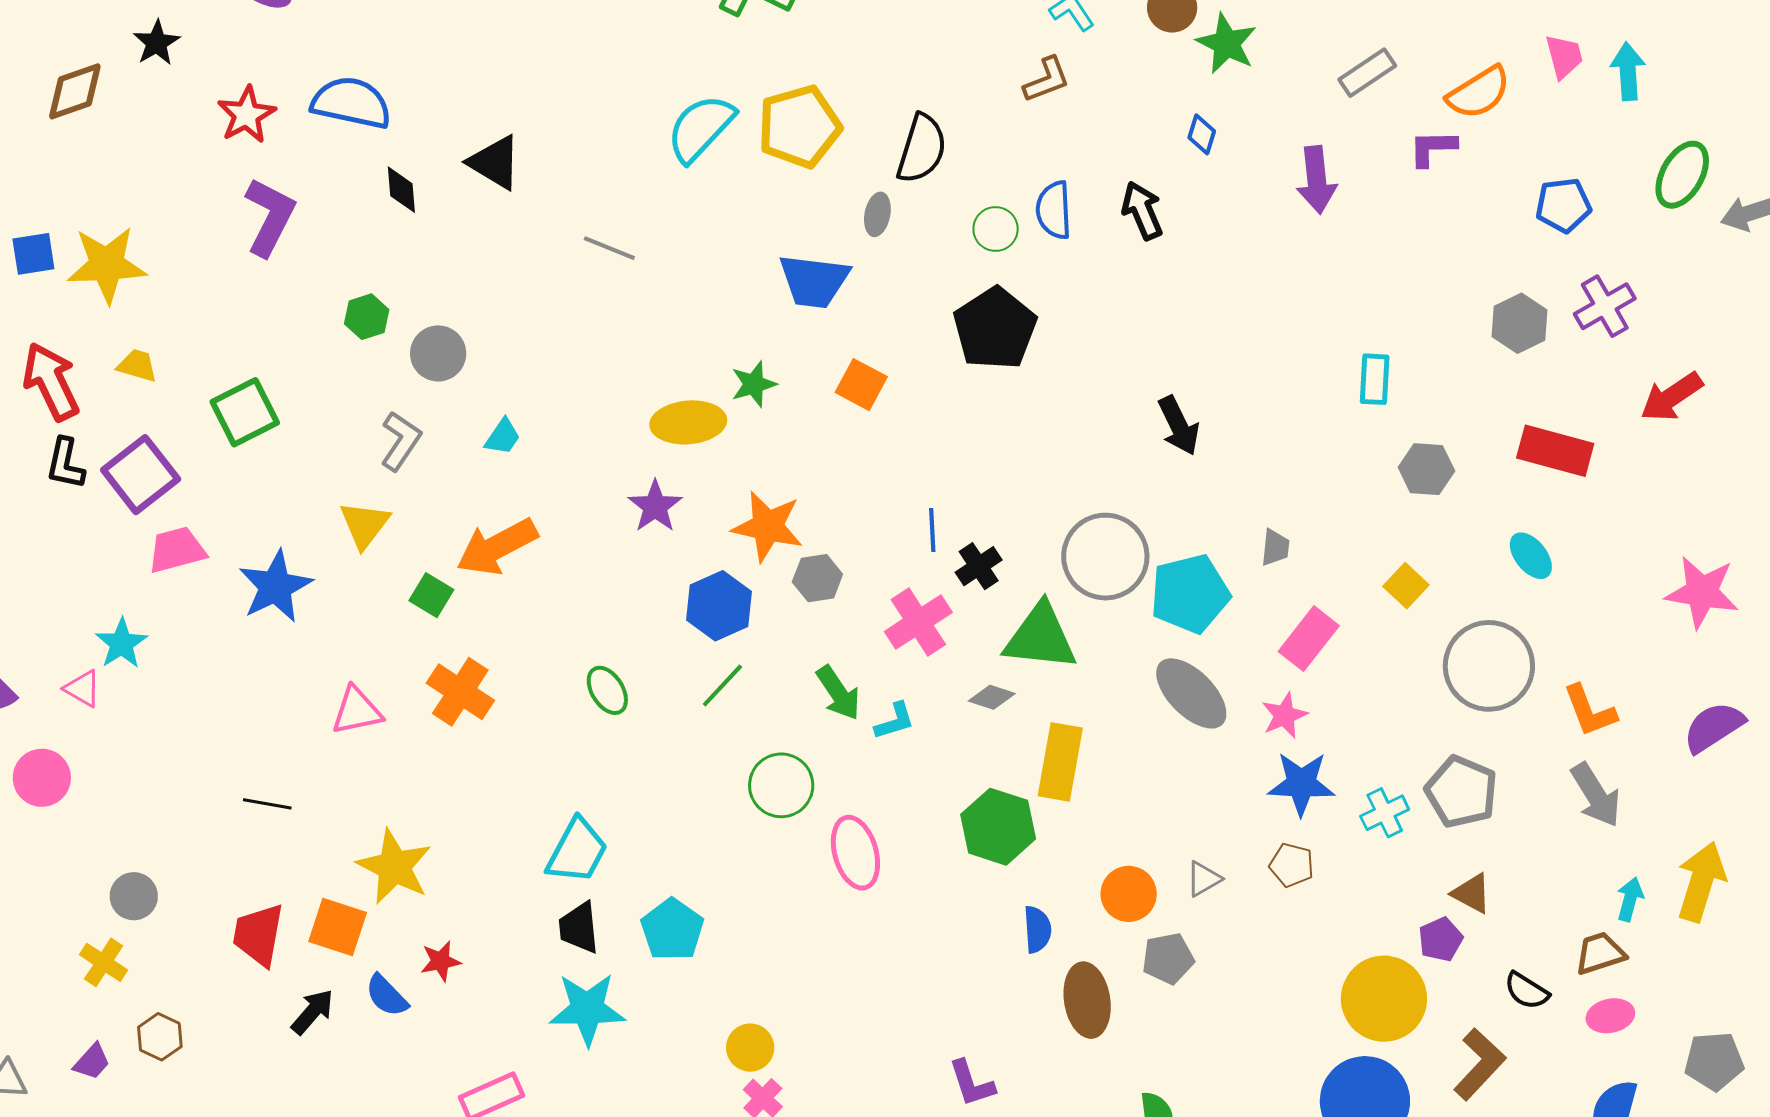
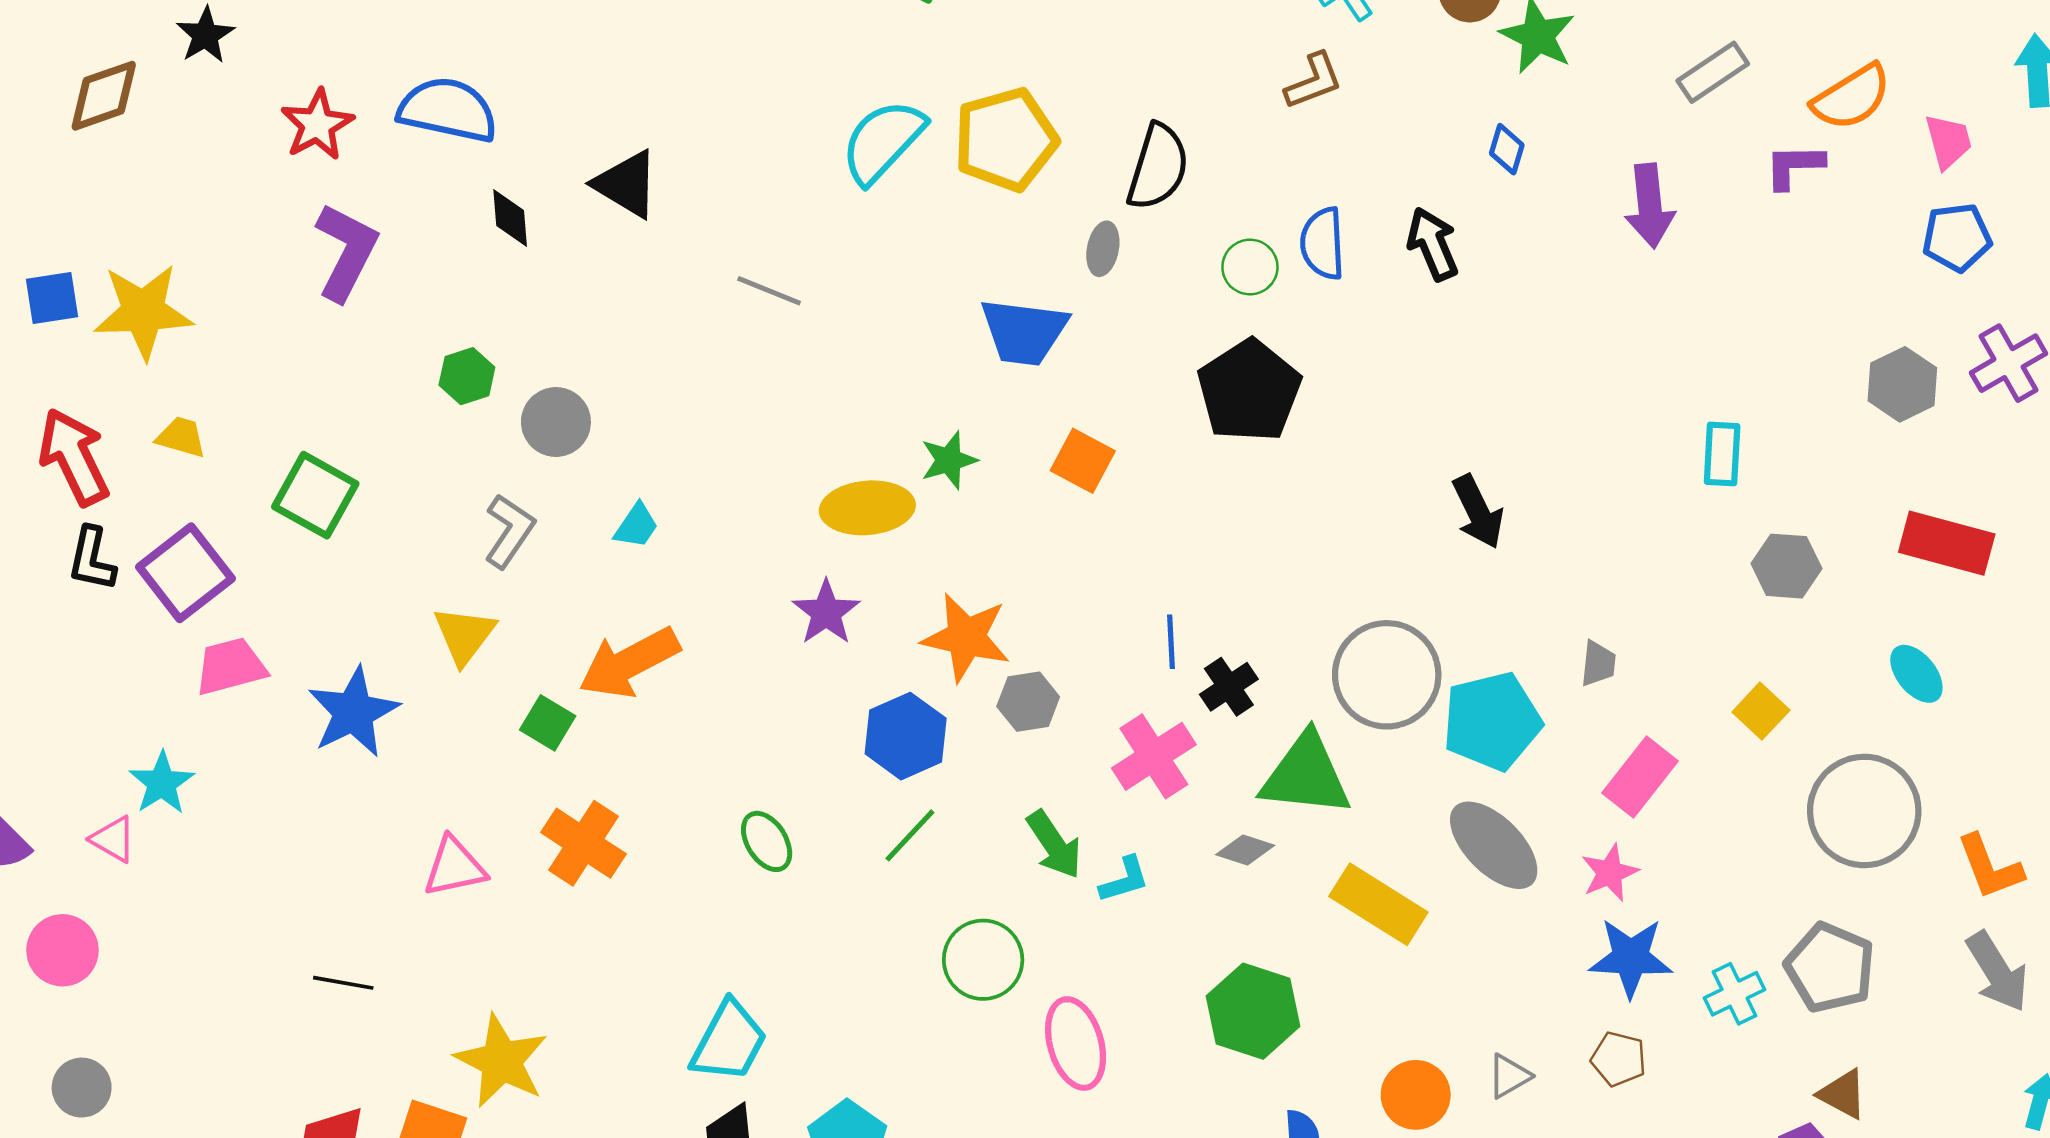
pink trapezoid: (1564, 56) -> (1948, 141), moved
green square: (245, 412) -> (315, 495), turned -34
yellow rectangle: (1060, 762) -> (1378, 904), moved, turned -68
gray circle: (134, 896) -> (82, 1088), moved

